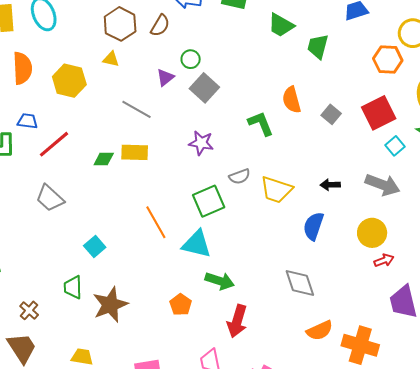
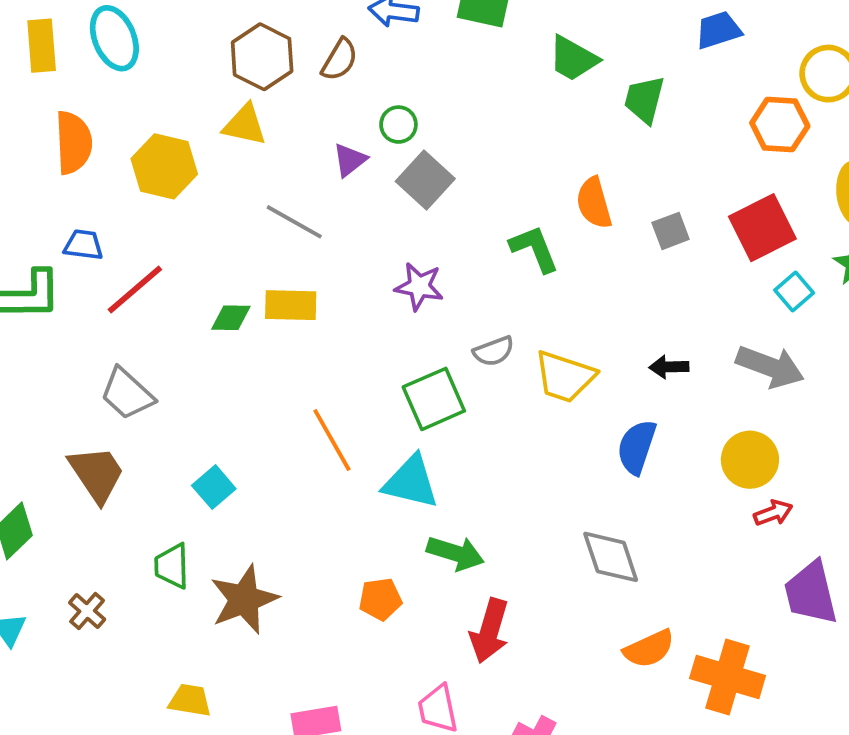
yellow triangle: (111, 59) -> (245, 125), size x1.4
gray square: (331, 114) -> (671, 231), turned 30
orange pentagon: (181, 305) -> (380, 599), turned 30
brown trapezoid: (22, 348) -> (97, 474), moved

